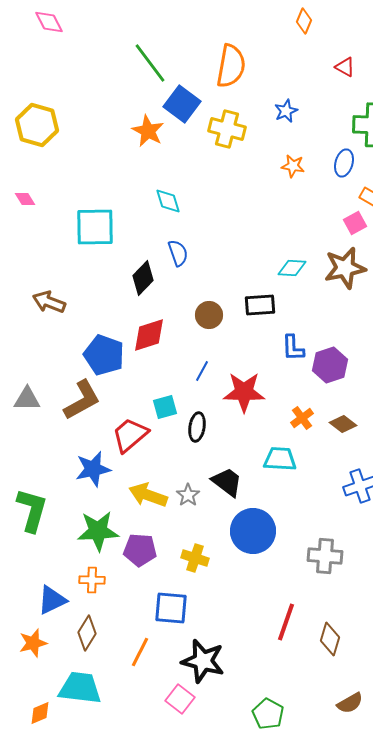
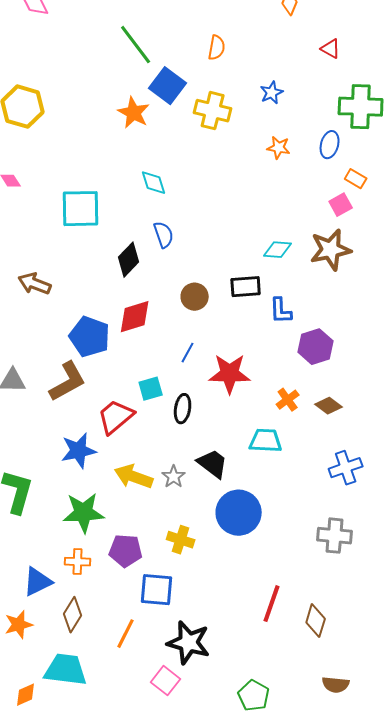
orange semicircle: (231, 66) -> (217, 48), size x0.6
blue L-shape: (293, 348) -> (281, 311), moved
purple pentagon: (140, 550) -> (126, 551), moved
gray cross: (325, 556) -> (335, 536), moved
brown semicircle: (350, 703) -> (336, 685), turned 36

